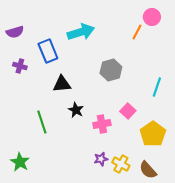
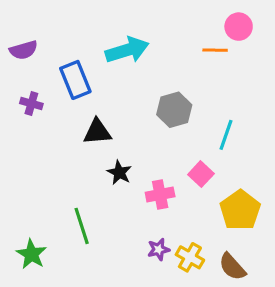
orange line: (137, 32) -> (215, 50), turned 63
cyan line: (157, 87) -> (226, 135), moved
green line: (42, 122) -> (82, 226), moved

